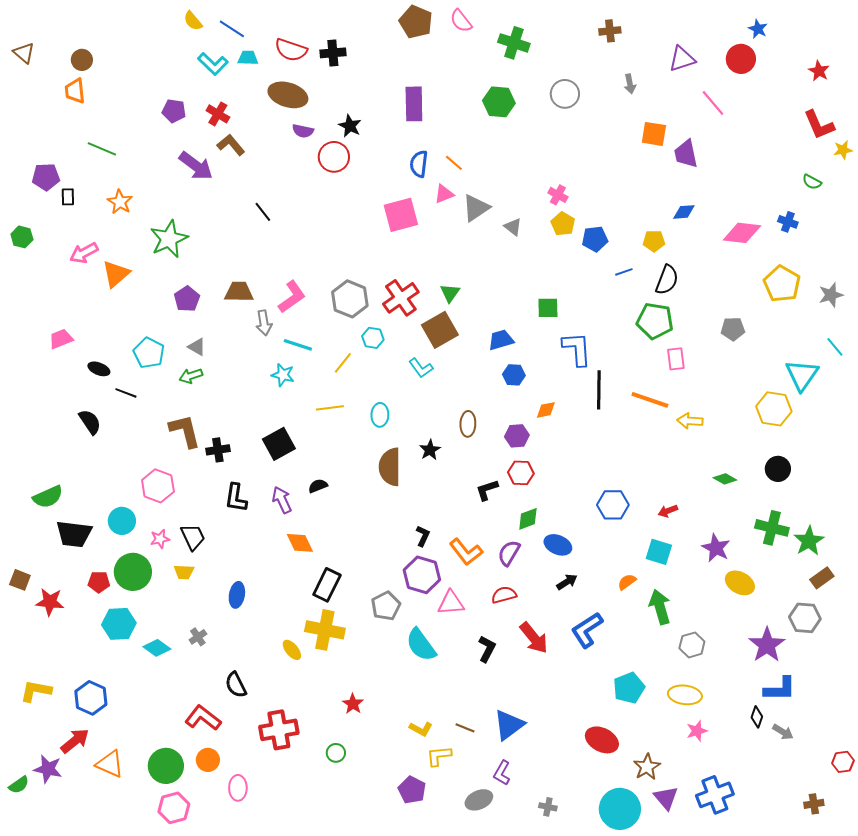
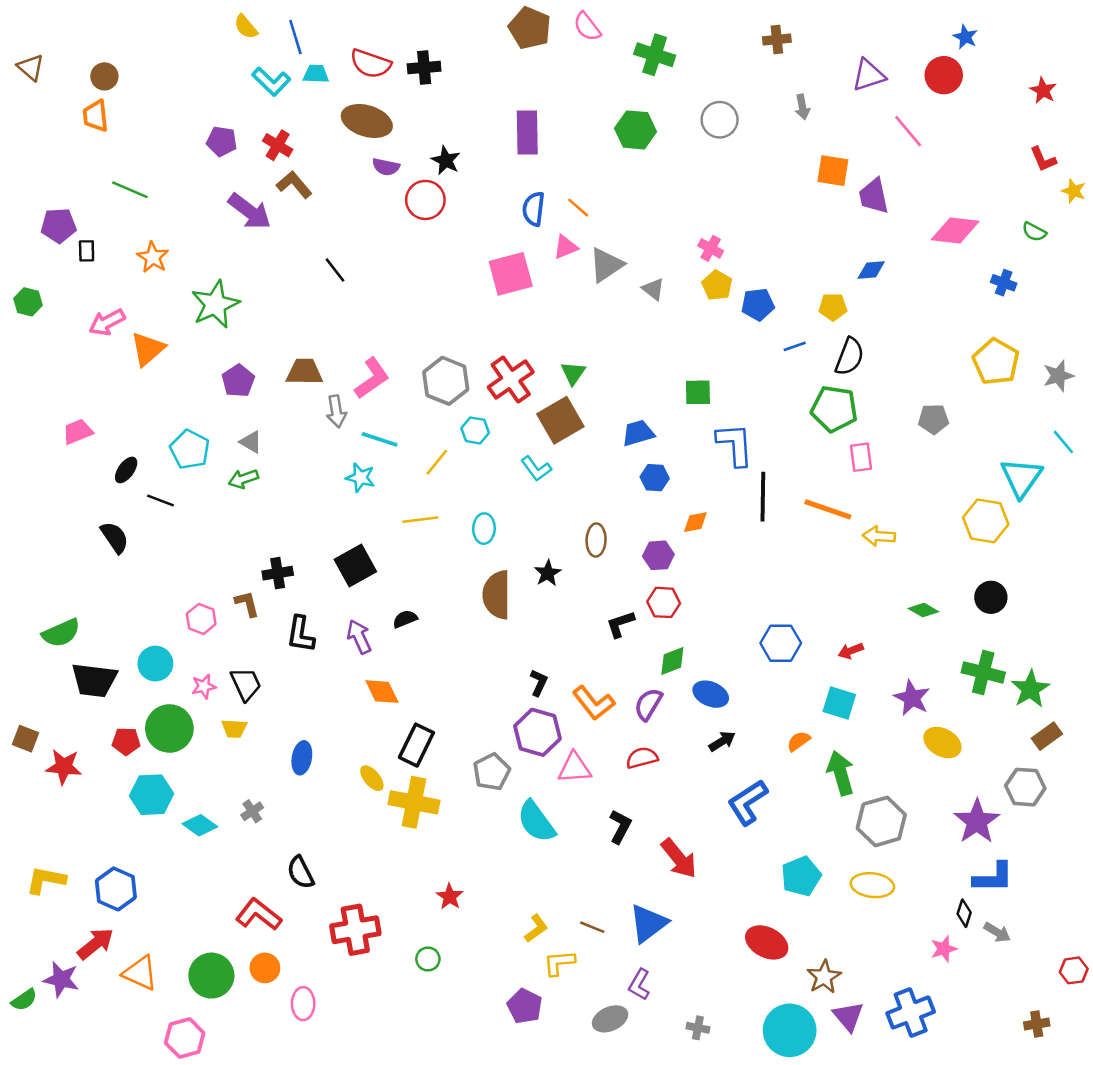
blue line: (232, 29) -> (295, 37), turned 40
red L-shape: (819, 125) -> (1043, 159), size x0.7
yellow star: (843, 150) -> (1074, 191), turned 30
pink diamond: (742, 233) -> (955, 231), moved
black ellipse: (99, 369) -> (126, 470), turned -75
brown L-shape: (185, 431) -> (247, 604), moved, size x0.6
pink hexagon: (158, 486) -> (201, 619), size x0.7
red arrow: (534, 638) -> (679, 858), moved
gray hexagon: (692, 645) -> (881, 821), size x1.5
yellow ellipse: (292, 650) -> (372, 778), moved
yellow L-shape: (421, 729) -> (536, 928), turned -65
pink star: (697, 731) -> (944, 949), moved
pink hexagon: (174, 808) -> (185, 1038), moved

